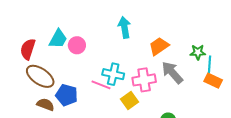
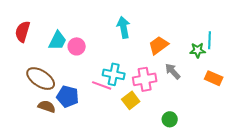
red semicircle: (28, 49) -> (23, 32), moved
cyan line: (209, 64) -> (210, 40), moved
gray arrow: (172, 73) -> (173, 71), size x0.7

